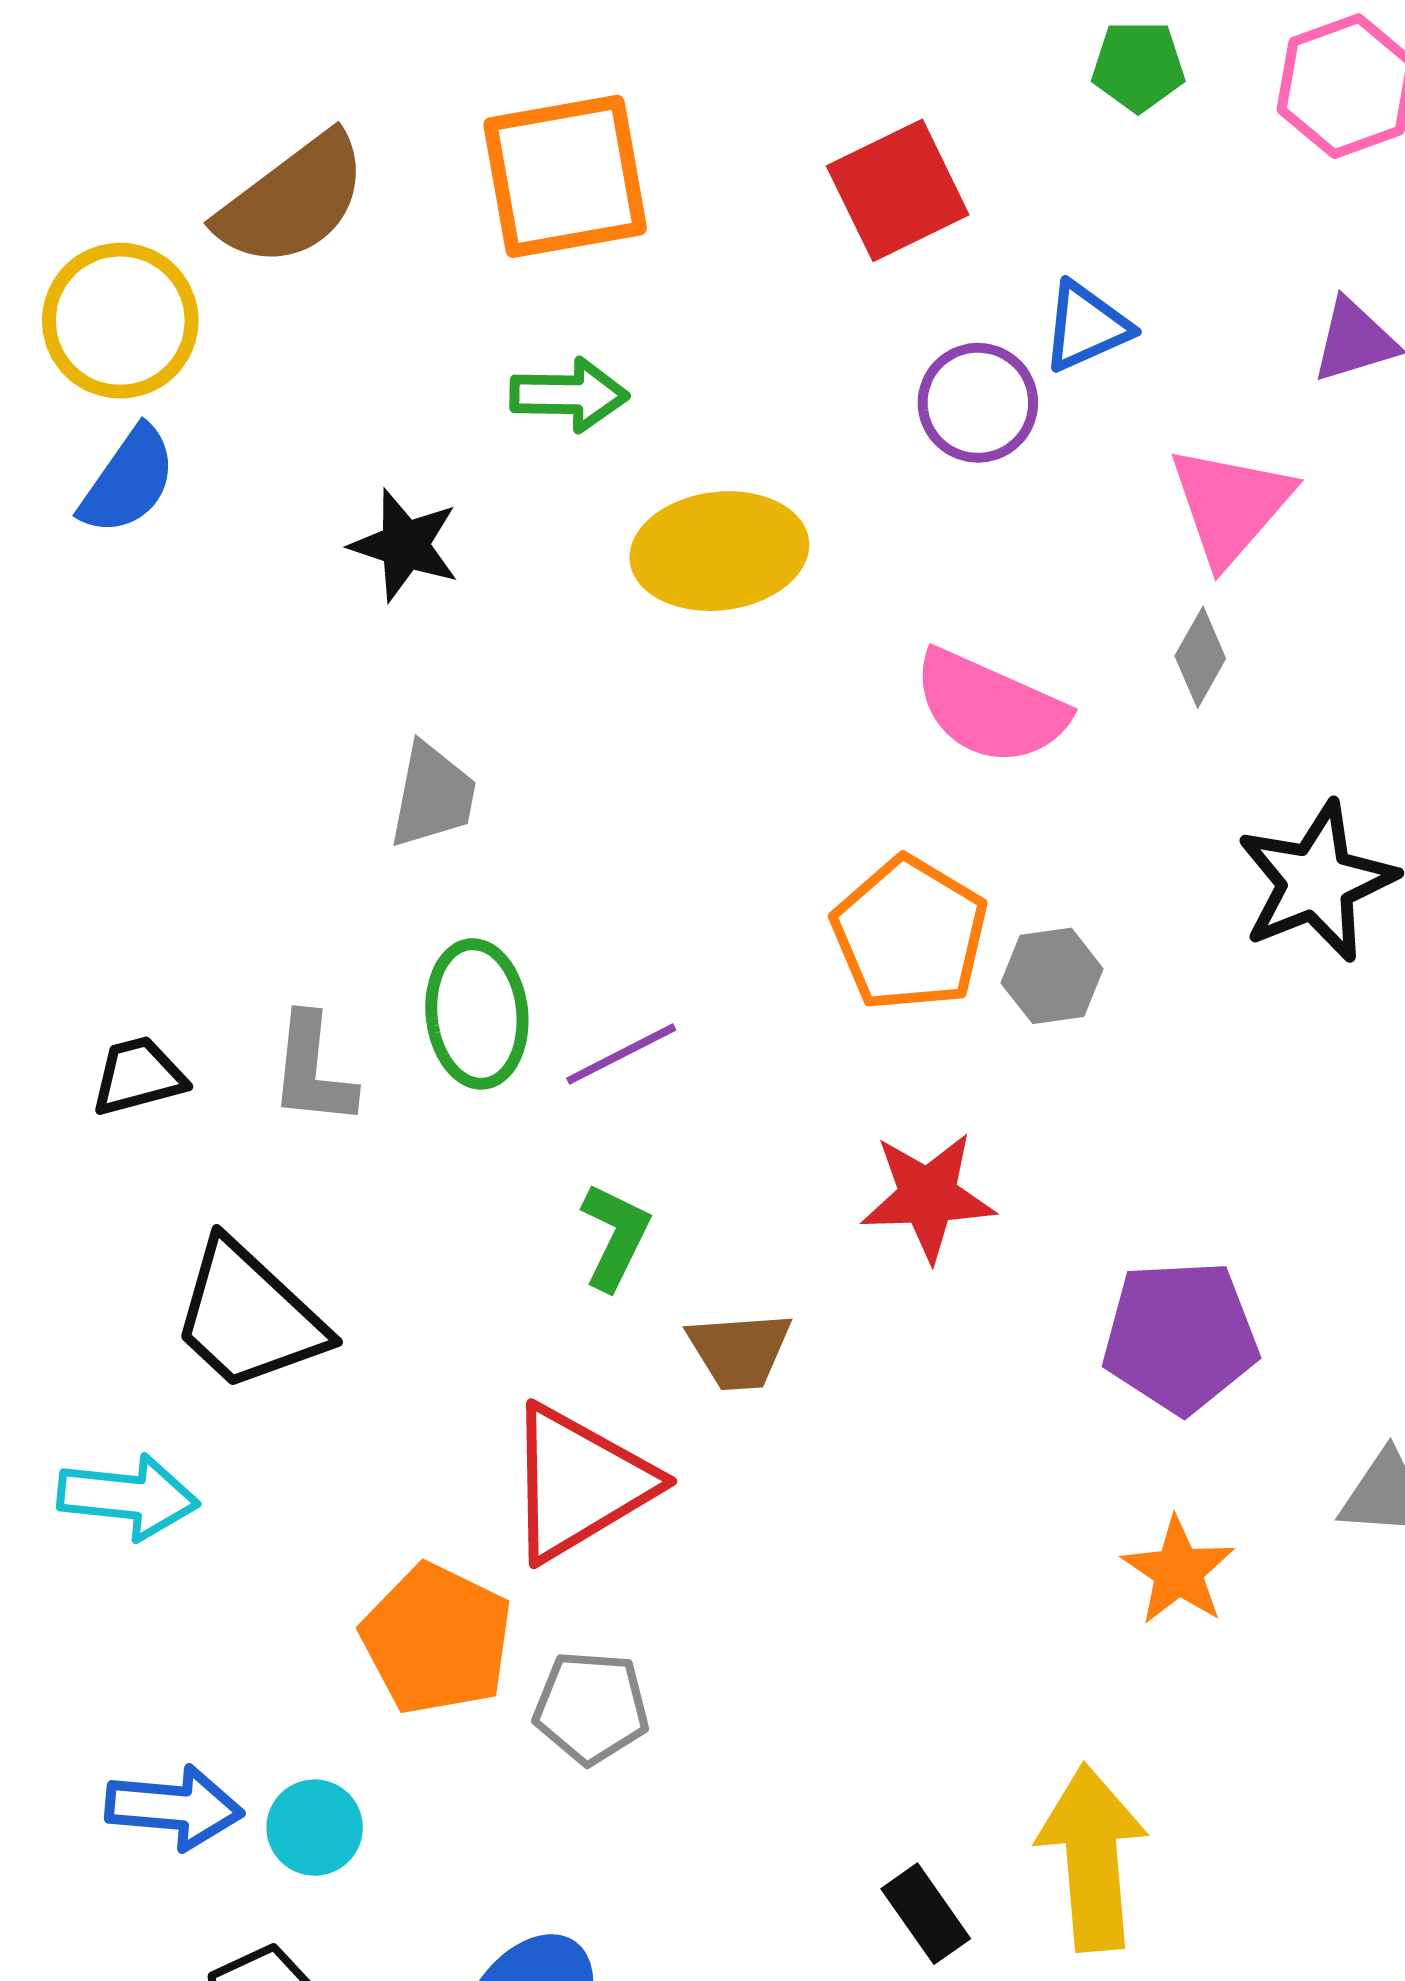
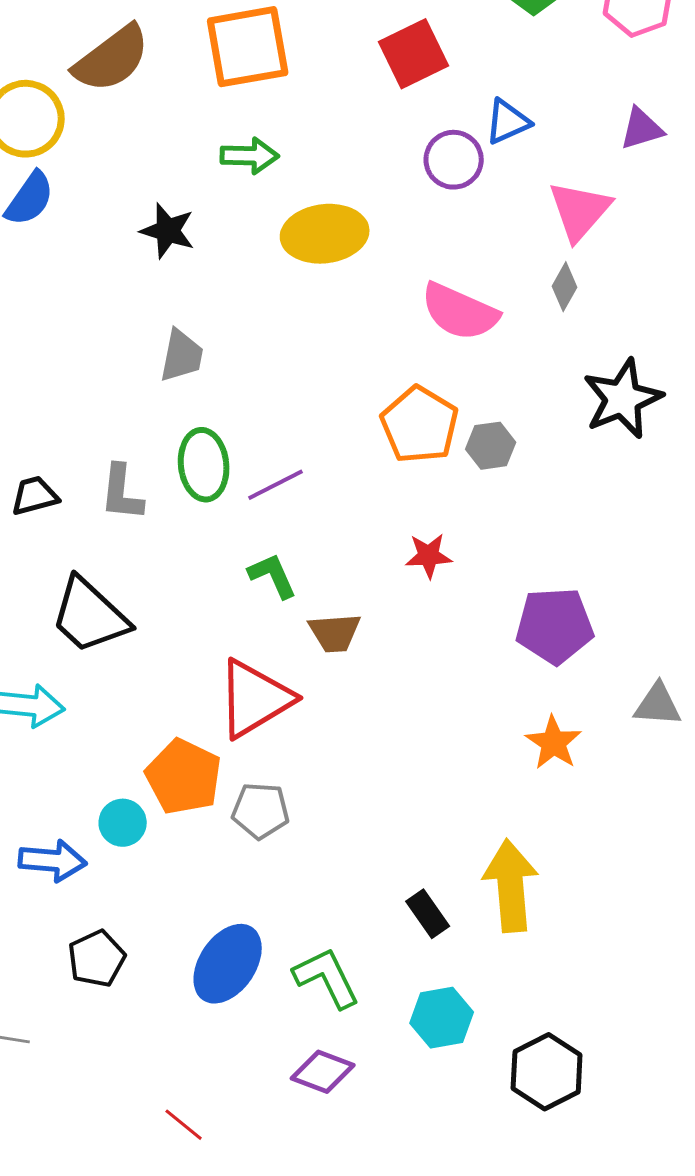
red star: (928, 1196) -> (429, 556), size x0.7
green L-shape: (615, 1236) -> (273, 576), turned -50
cyan circle: (315, 1828) -> (123, 823), moved

